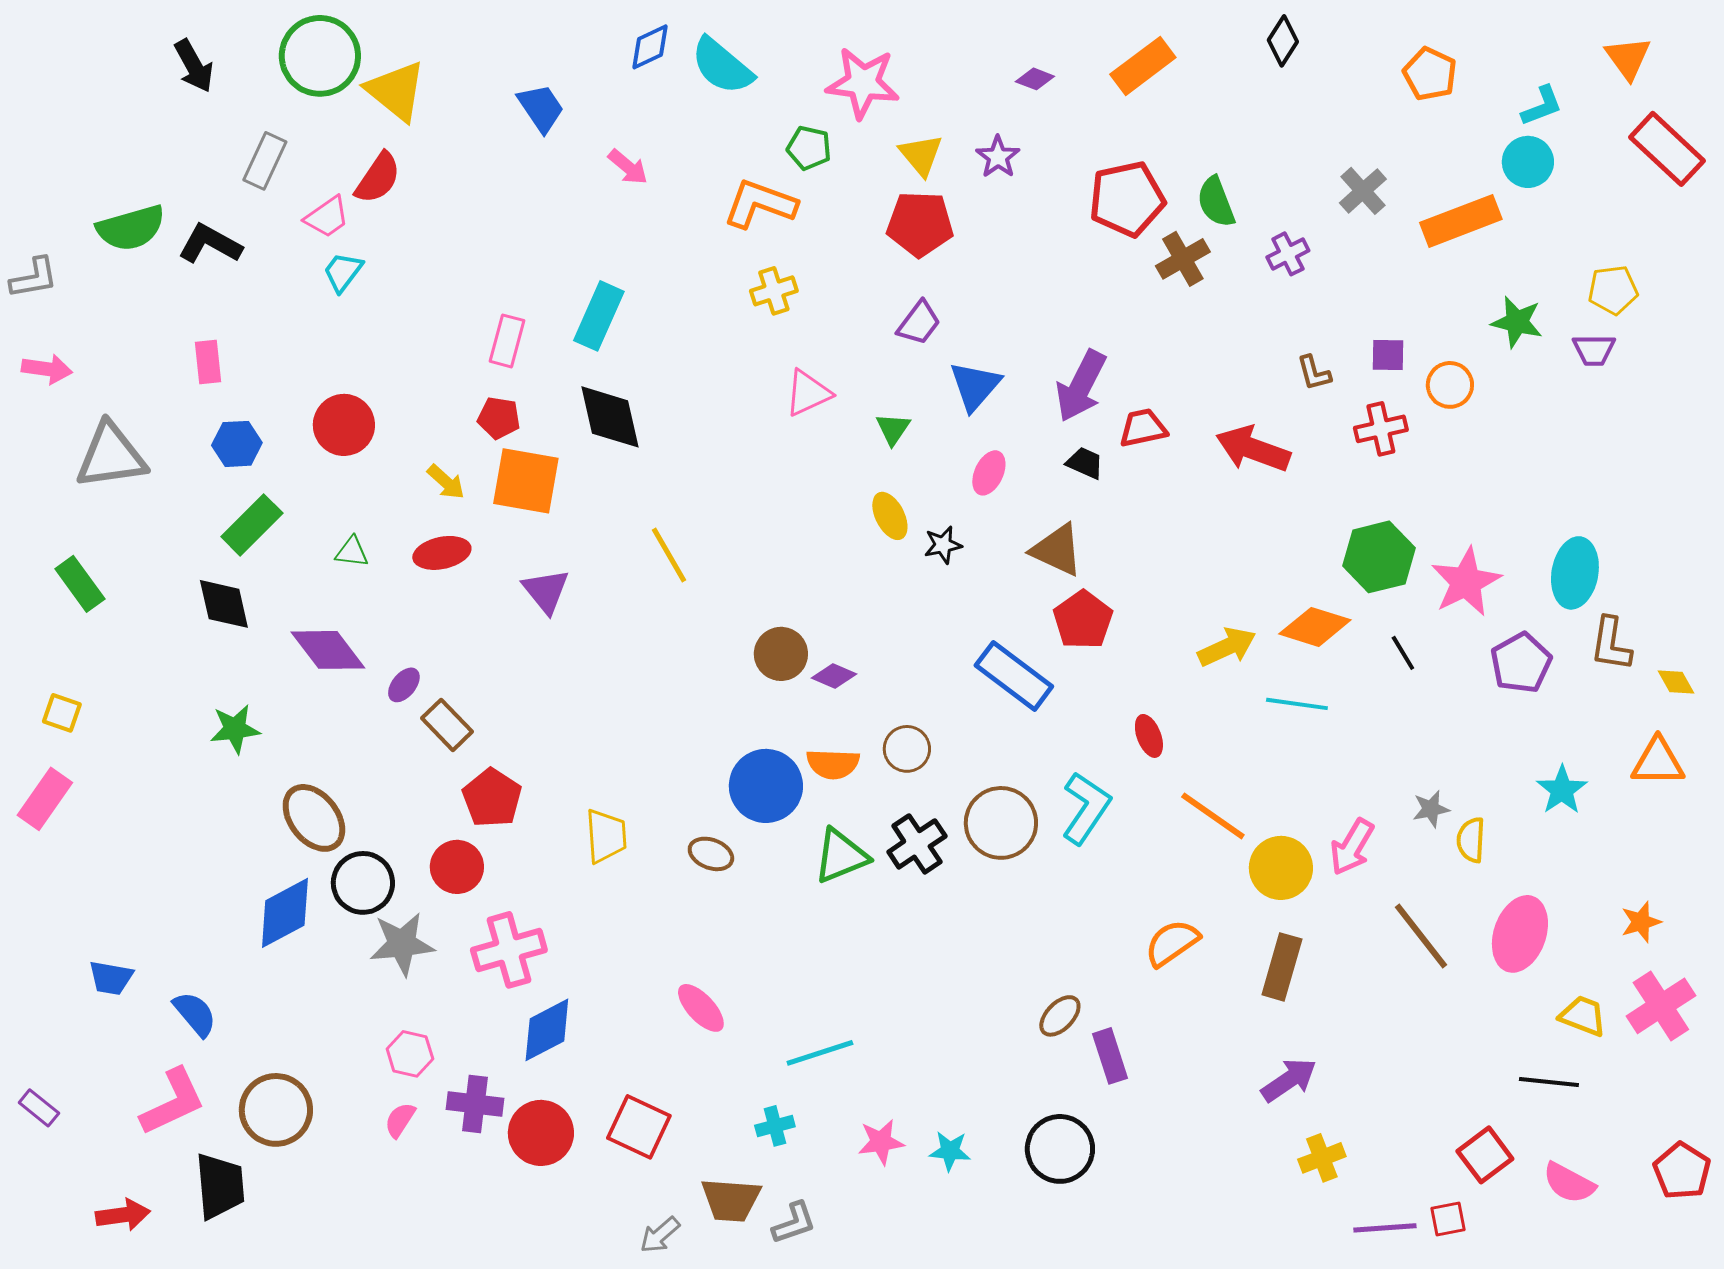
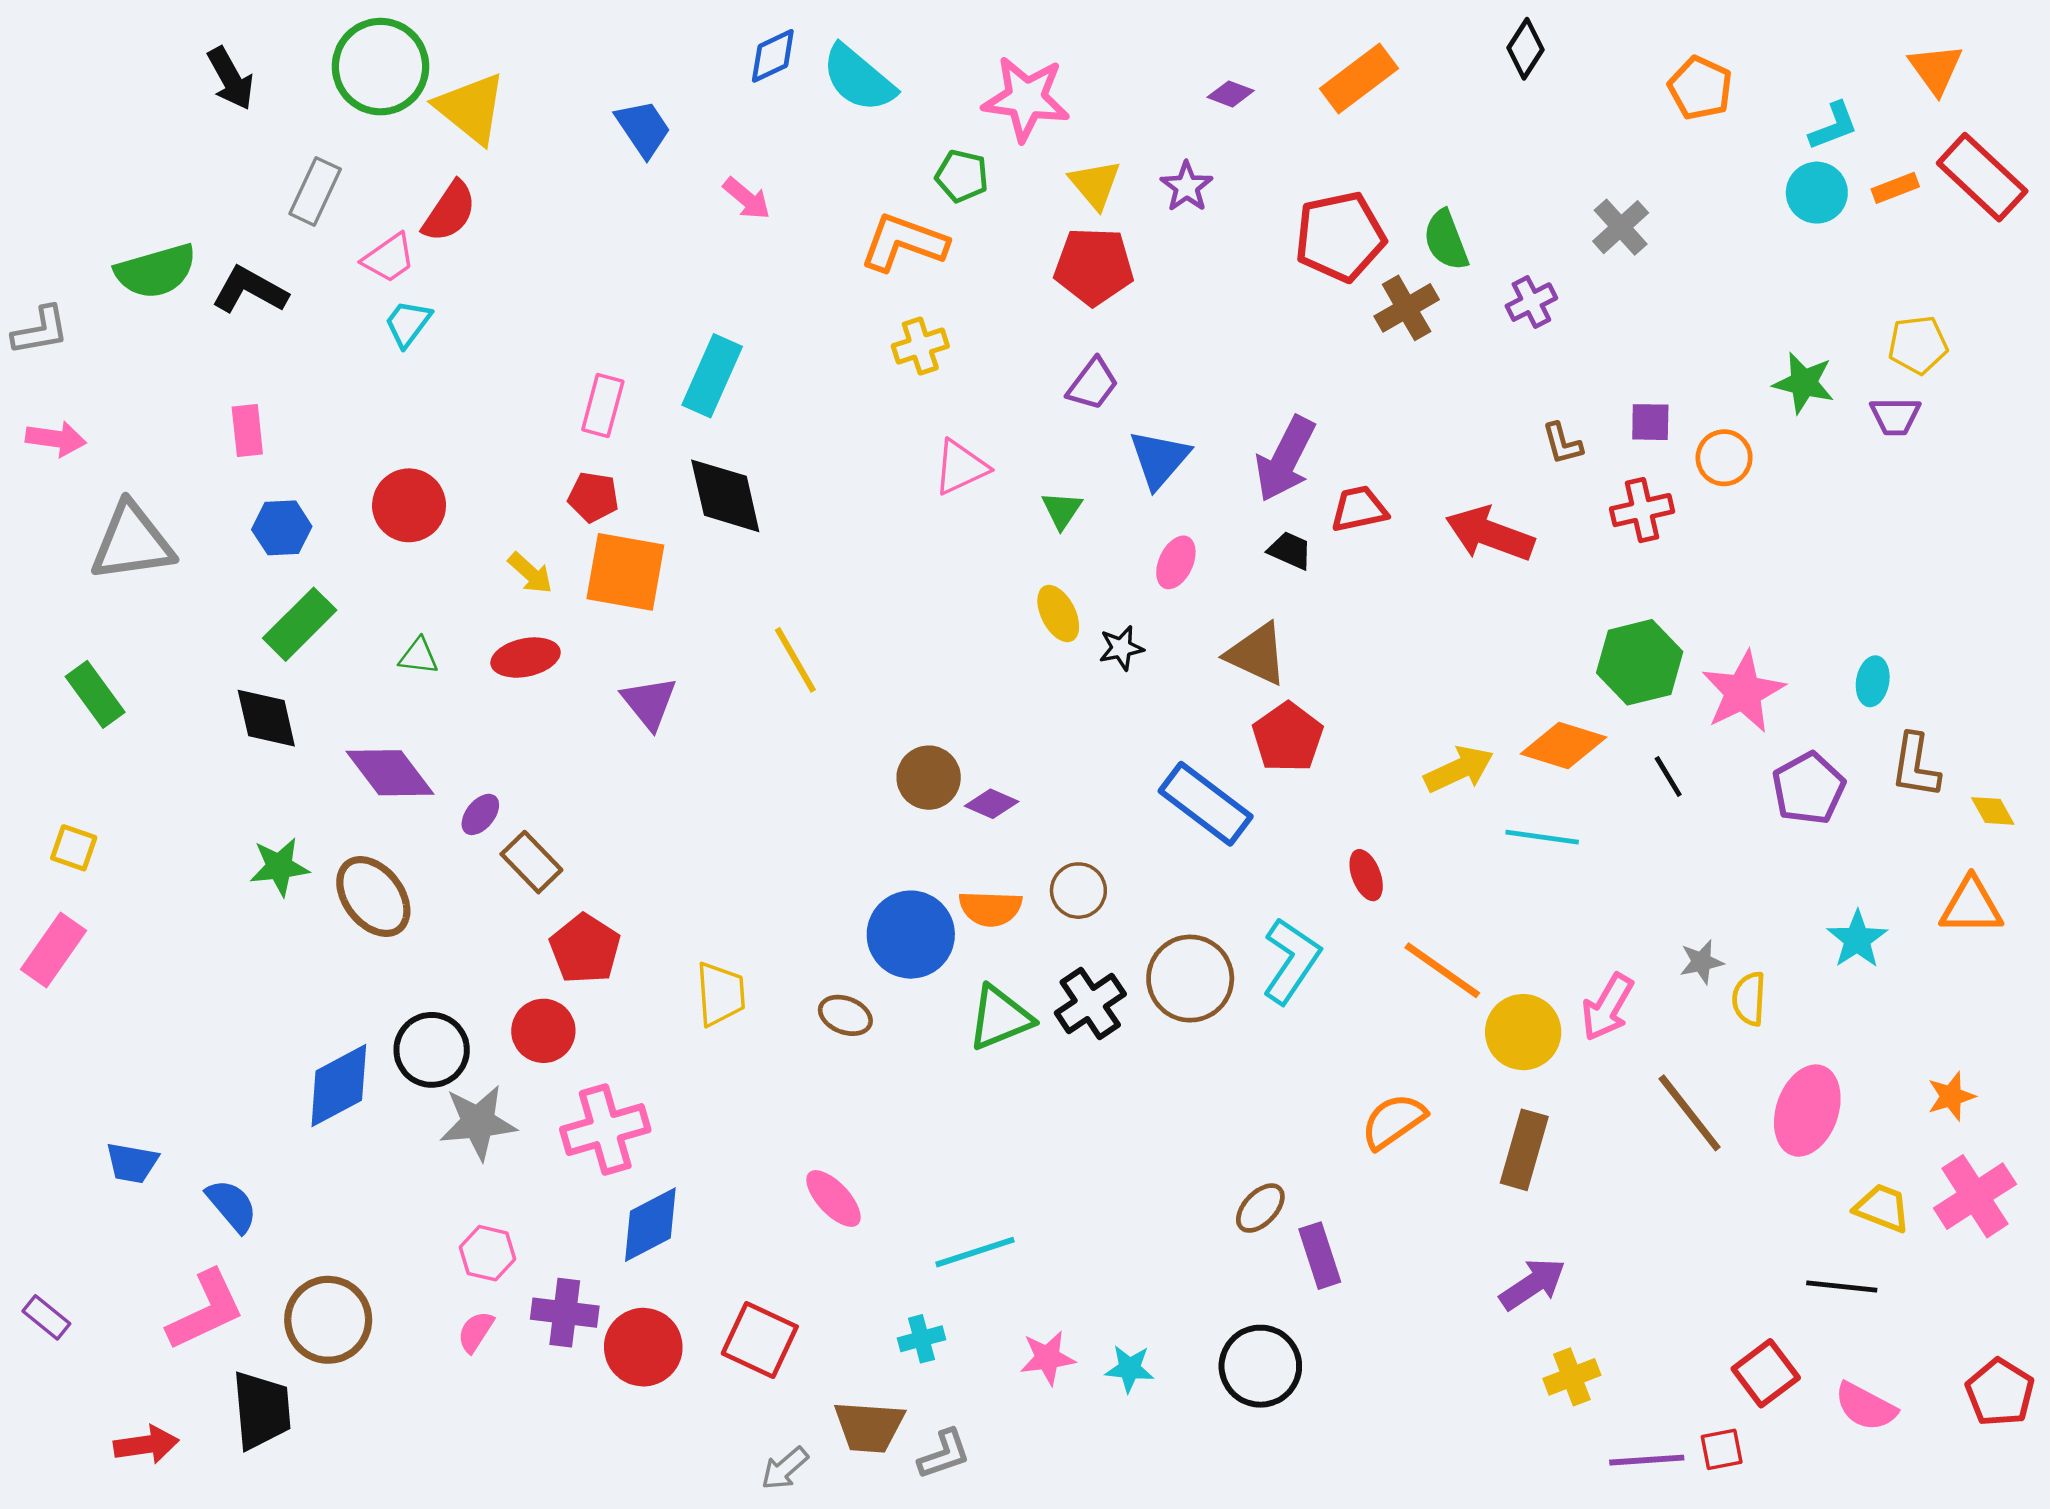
orange rectangle: (1461, 221) -> (1895, 188), moved, size x0.5
cyan ellipse: (1575, 573) -> (1873, 681), size x0.6
brown ellipse: (314, 818) -> (373, 897), moved

